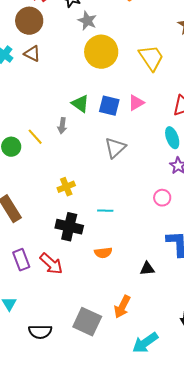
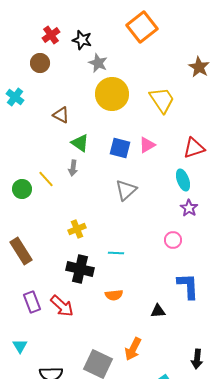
brown circle: (29, 21) -> (40, 63), size x0.7
brown triangle: (32, 54) -> (61, 115), moved
green triangle: (80, 104) -> (80, 143), moved

